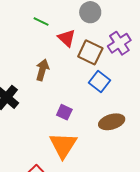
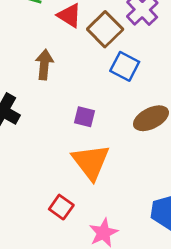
brown square: (90, 52) -> (105, 29), turned 30

